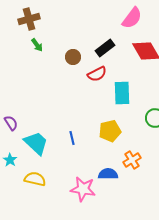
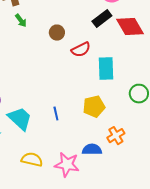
black rectangle: (105, 48) -> (102, 19), moved
yellow semicircle: (35, 179) -> (32, 160), moved

